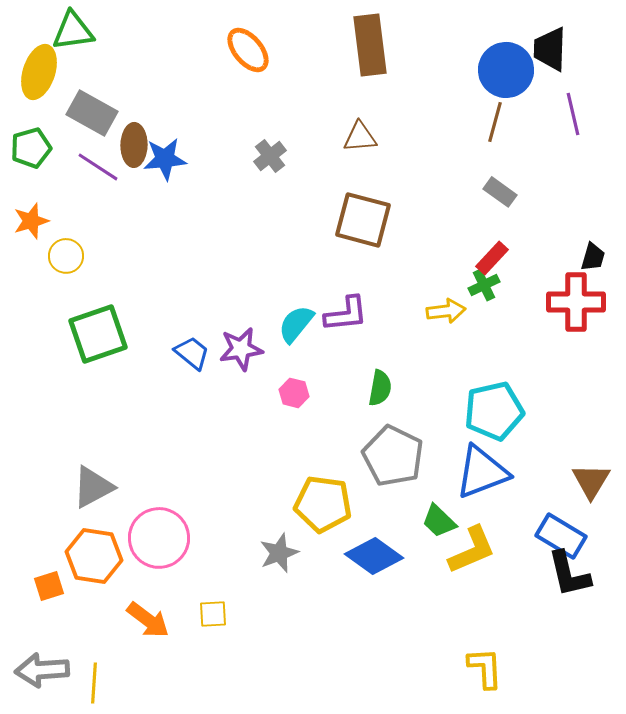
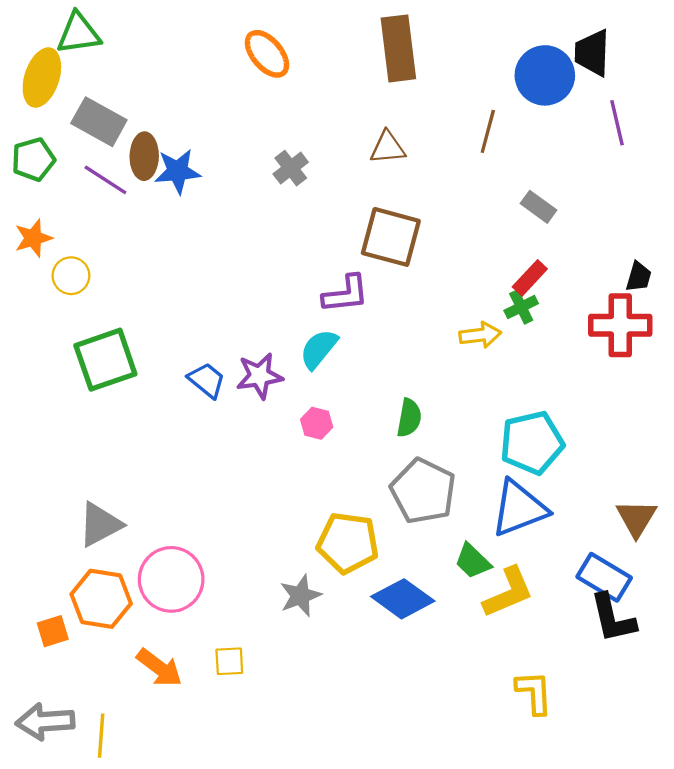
brown line: (495, 122) -> (488, 131), moved
purple L-shape: (346, 314) -> (346, 294), moved
yellow L-shape: (485, 668) -> (534, 693), moved

